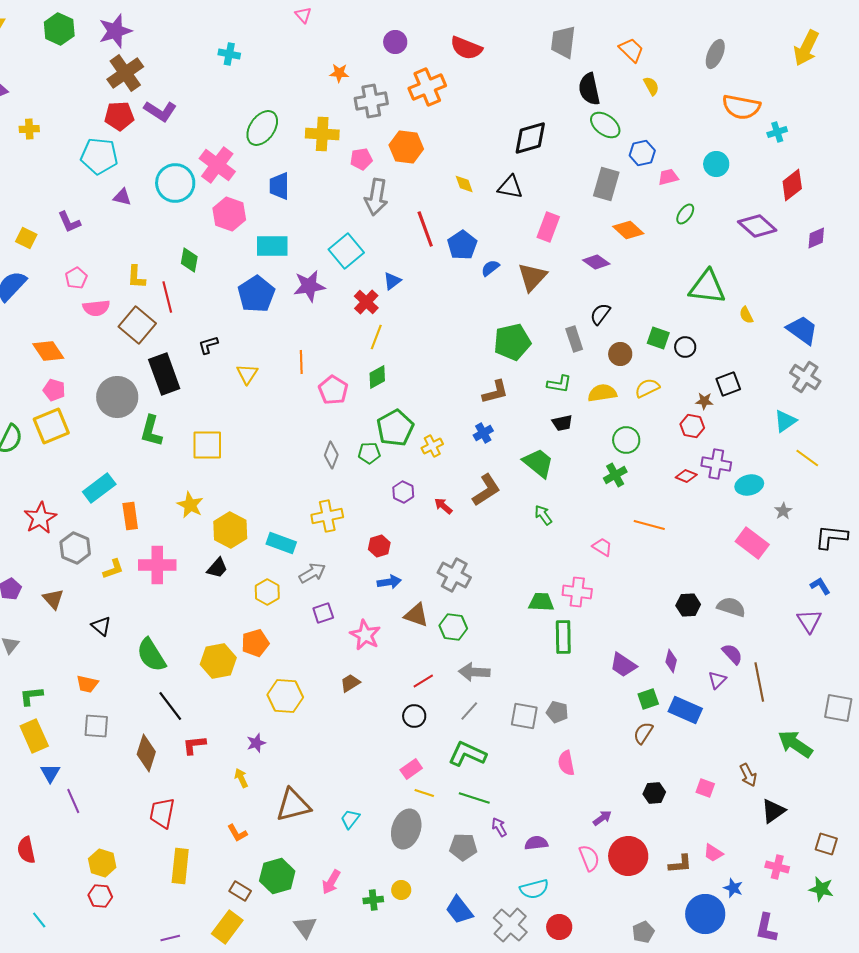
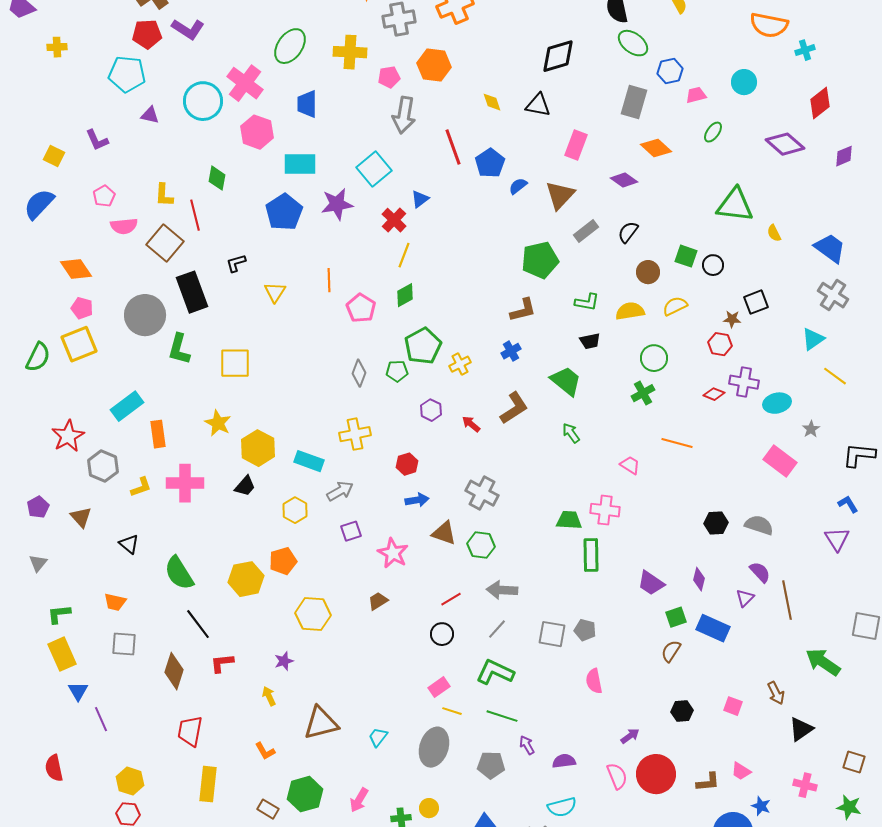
gray rectangle: (574, 339) -> (586, 231), moved, turned 70

